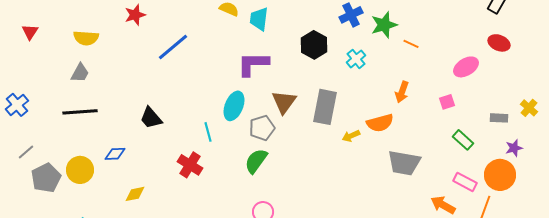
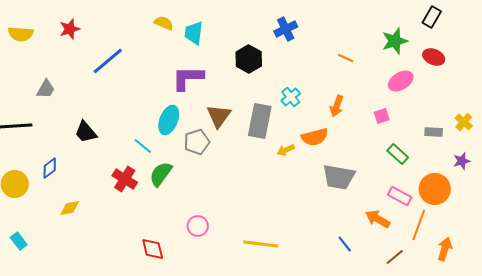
green star: (384, 25) -> (395, 41), moved
yellow semicircle: (86, 38) -> (21, 34), moved
cyan cross: (356, 59) -> (291, 97), moved
gray trapezoid: (80, 73) -> (46, 89), moved
cyan line: (208, 132) -> (143, 146), turned -36
purple star: (514, 148) -> (462, 161), moved
blue diamond: (115, 154) -> (50, 168), turned -35
green semicircle: (256, 161) -> (161, 174), moved

